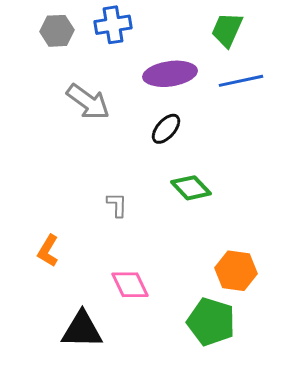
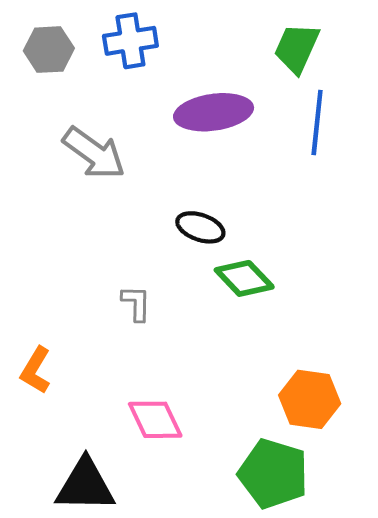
blue line: (241, 81) -> (317, 122), turned -72
black ellipse: (166, 129) -> (200, 227), moved, turned 68

